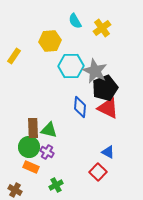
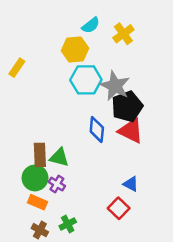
cyan semicircle: (75, 21) -> (91, 25), turned -98
yellow hexagon: (50, 41) -> (75, 50), moved
brown cross: (15, 190) -> (40, 230), moved

